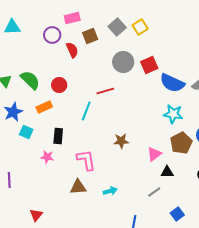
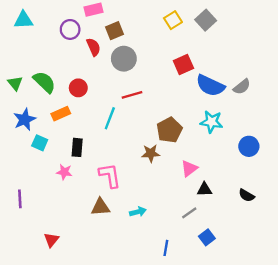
gray square: (117, 27) -> (206, 20), moved
gray circle: (123, 62) -> (124, 59), moved
brown pentagon: (181, 143) -> (169, 130), moved
blue square: (177, 214) -> (207, 237), moved

